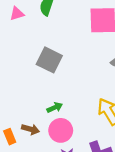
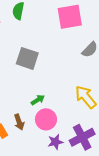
brown arrow: (30, 129) -> (19, 122), turned 63

